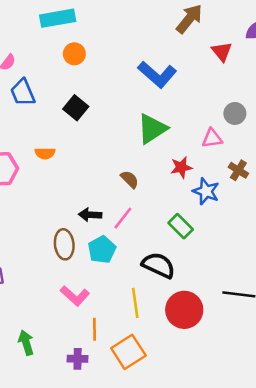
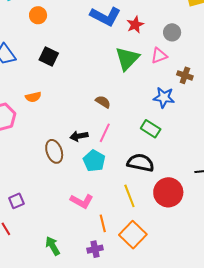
green triangle: (152, 129) -> (127, 58), moved
red star: (181, 167) -> (135, 25), moved
brown ellipse: (64, 244) -> (54, 151), moved

